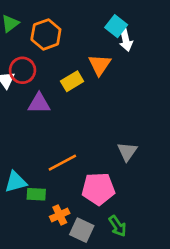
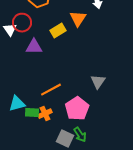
pink pentagon: (98, 189) -> (77, 109), turned -30
orange cross: (60, 215) -> (45, 114), moved
green arrow: (118, 226) -> (80, 135), moved

